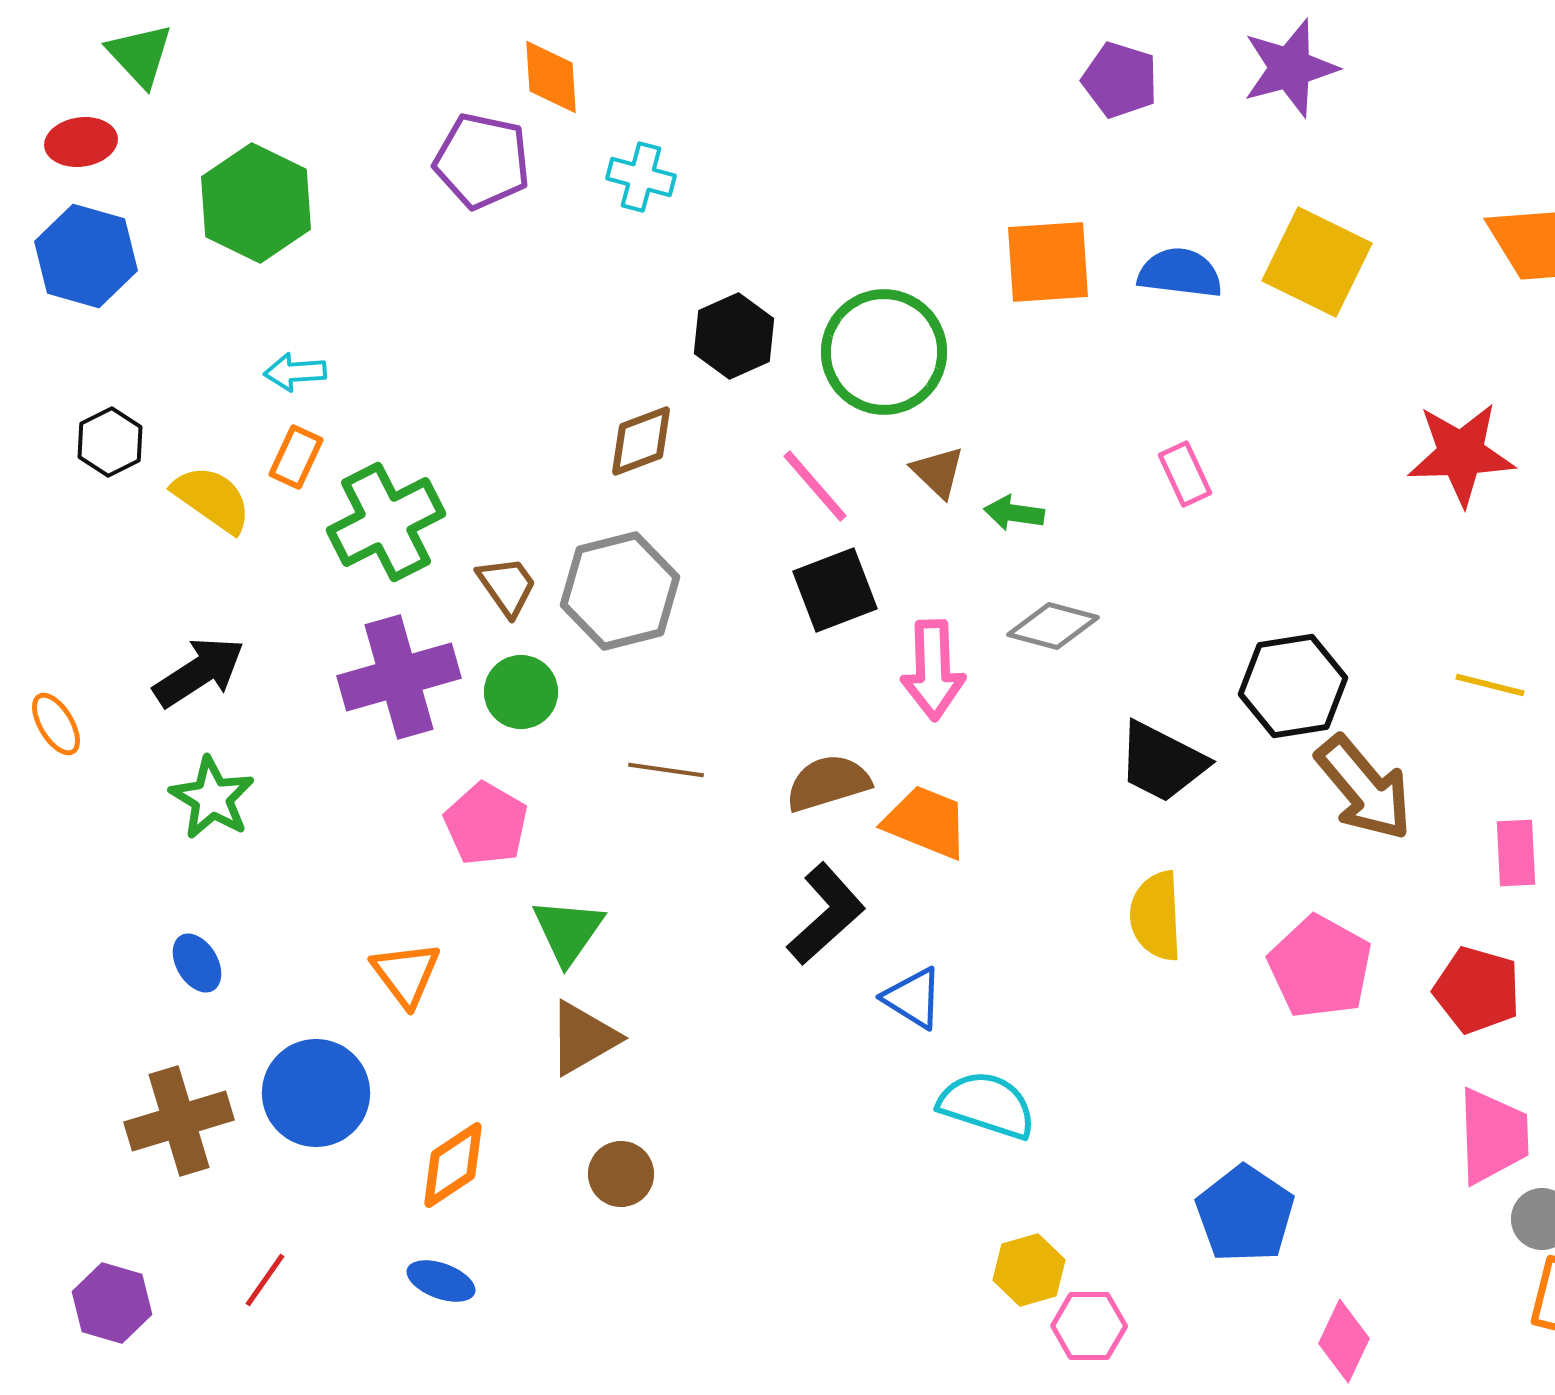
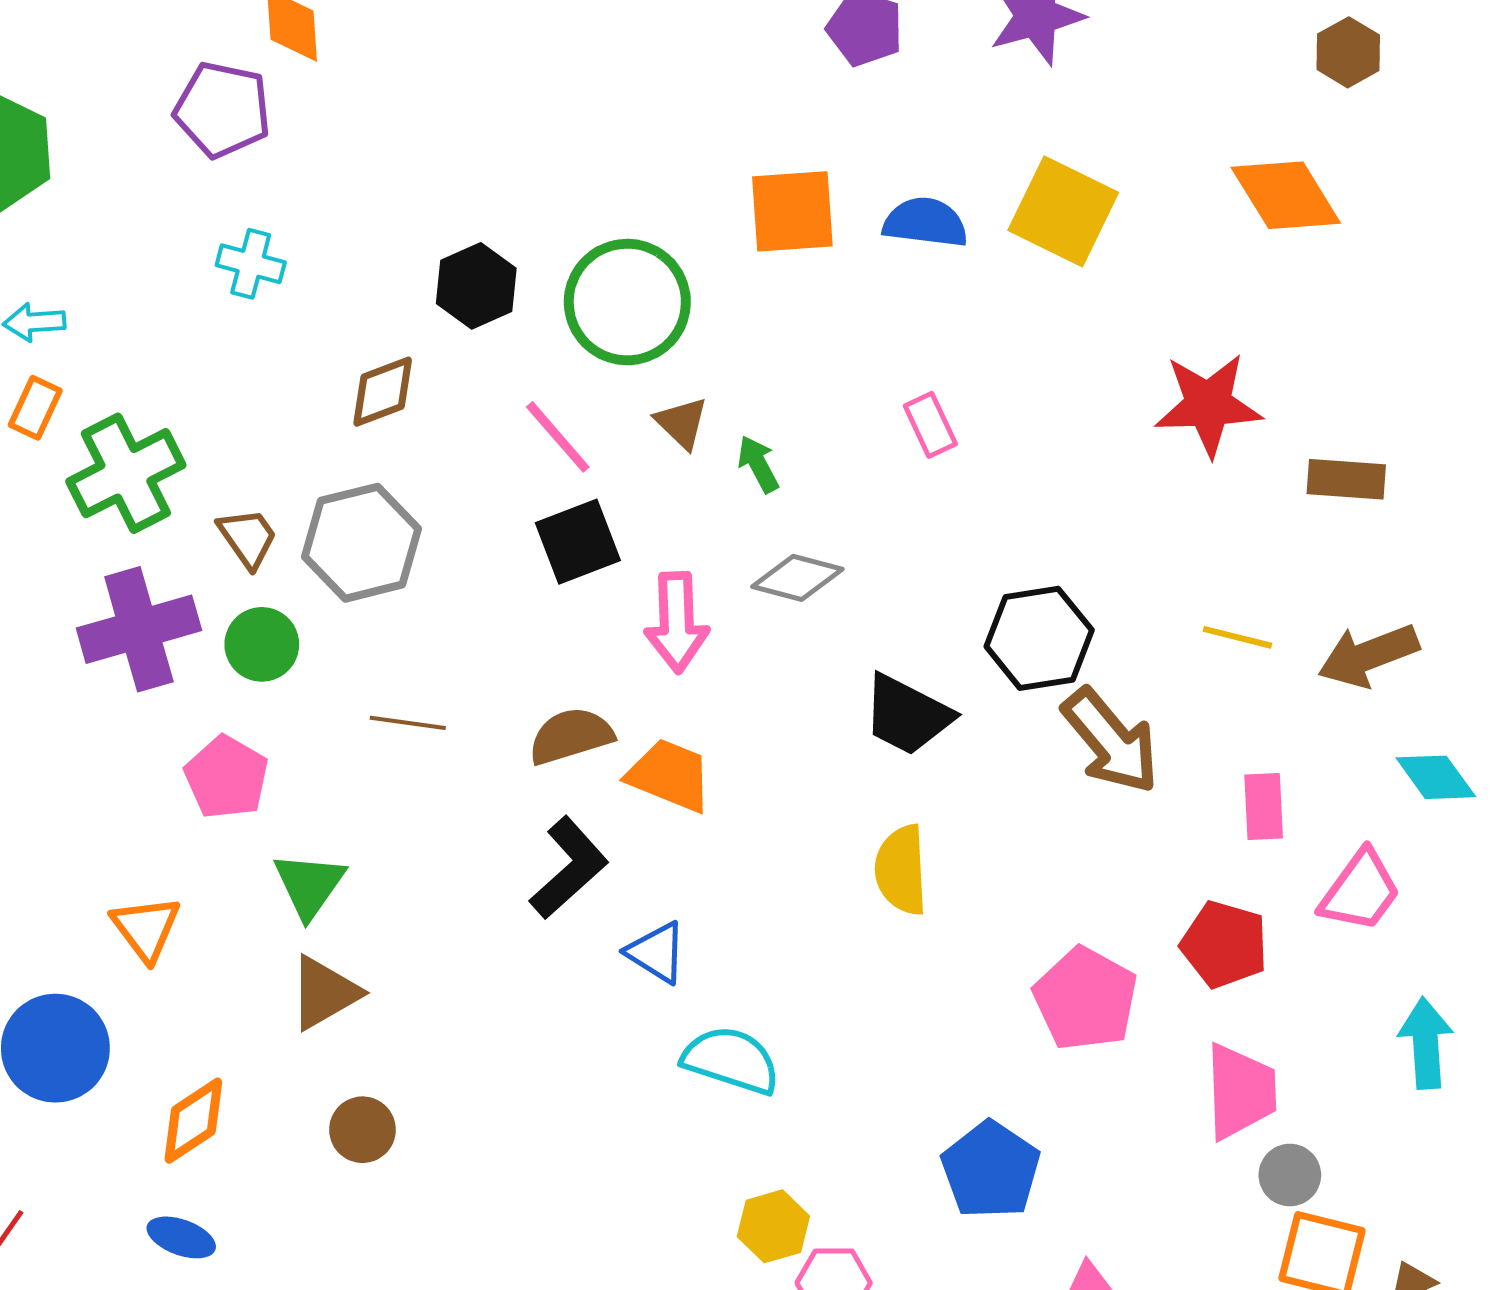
cyan cross: (641, 177) -> (251, 264), moved
green arrow: (1014, 513) -> (758, 464), turned 54
pink pentagon: (1320, 967) -> (1085, 999), moved

